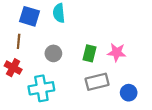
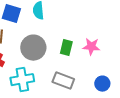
gray circle: (53, 53) -> (33, 48), size x1.6
gray rectangle: (97, 82) -> (63, 81), moved, turned 35

